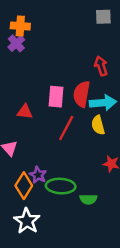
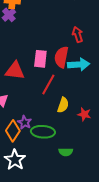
red triangle: (25, 112) -> (15, 71), size x1.5
yellow semicircle: (98, 125) -> (63, 105), moved, turned -147
green semicircle: (88, 199) -> (66, 152), moved

